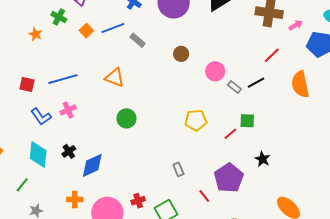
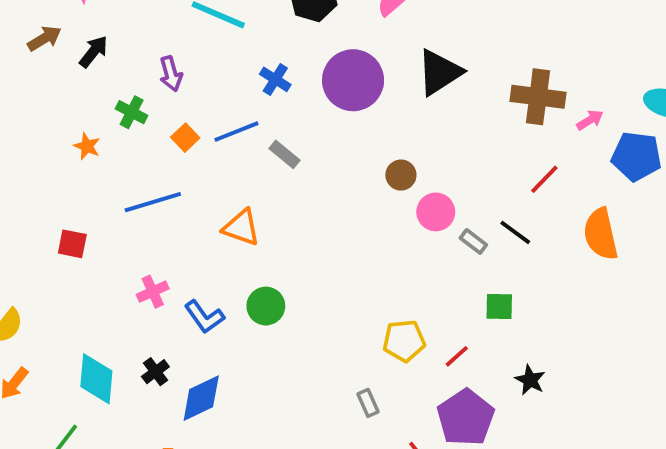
brown circle: (181, 54) -> (401, 175), moved
blue line: (63, 79) -> (153, 202), moved
black line: (256, 83) -> (515, 232), turned 66
blue L-shape: (41, 117) -> (204, 317), moved
yellow pentagon: (196, 120) -> (404, 341), moved
red line: (230, 134) -> (457, 356), moved

